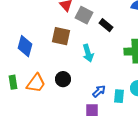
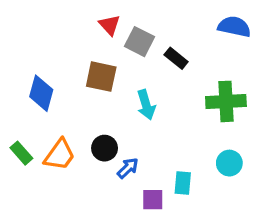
green rectangle: (13, 82) -> (21, 153), turned -32
blue arrow: (99, 91) -> (128, 168), moved
cyan rectangle: (119, 96) -> (183, 183), moved

